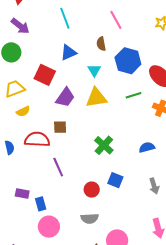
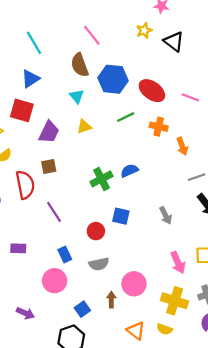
brown semicircle: (101, 44) -> (80, 65), size x1.5
blue triangle: (68, 52) -> (30, 79), moved
yellow triangle: (96, 98) -> (84, 127), size x0.6
red semicircle: (37, 139) -> (25, 185), turned 85
green cross: (104, 145) -> (101, 179), turned 30
blue semicircle: (147, 147) -> (129, 171), moved
blue rectangle: (41, 204) -> (65, 255), moved

